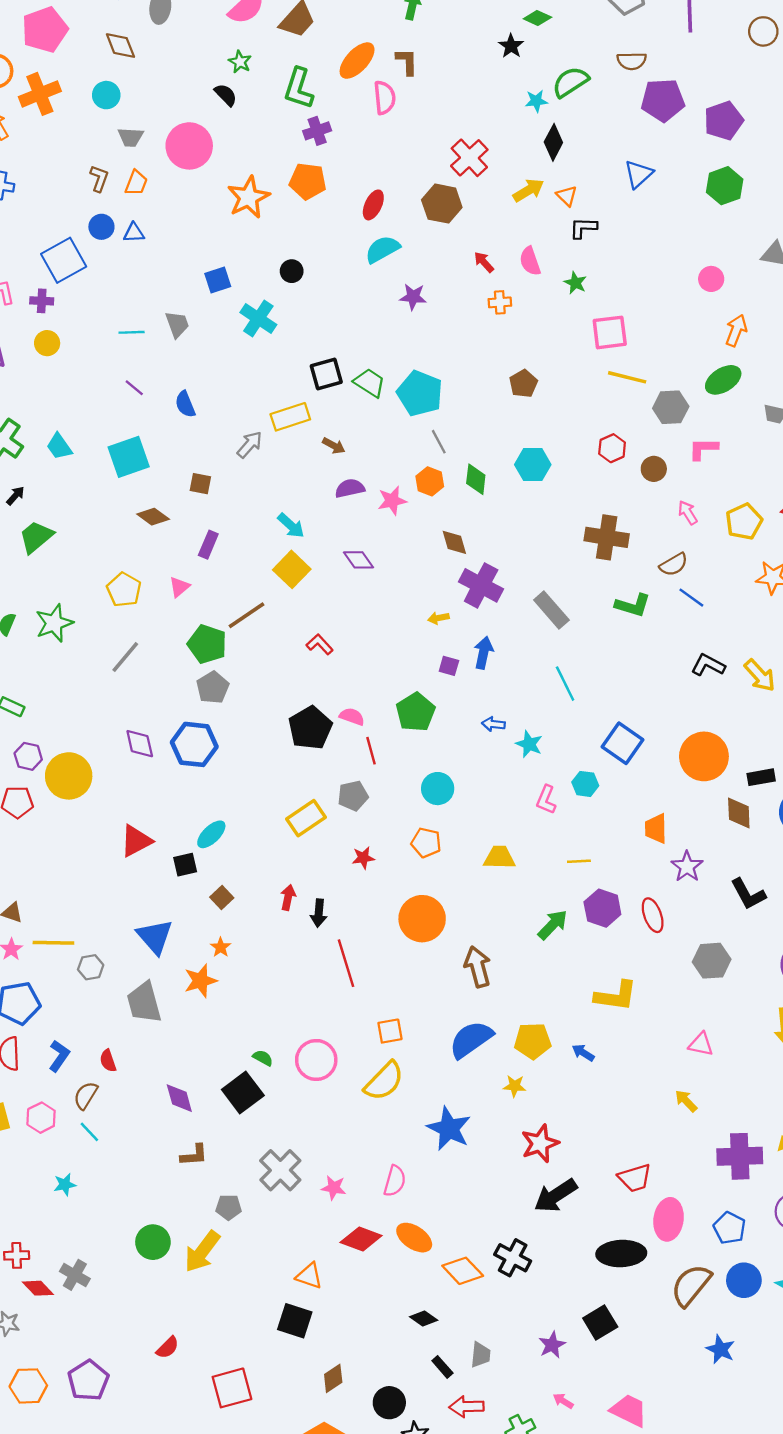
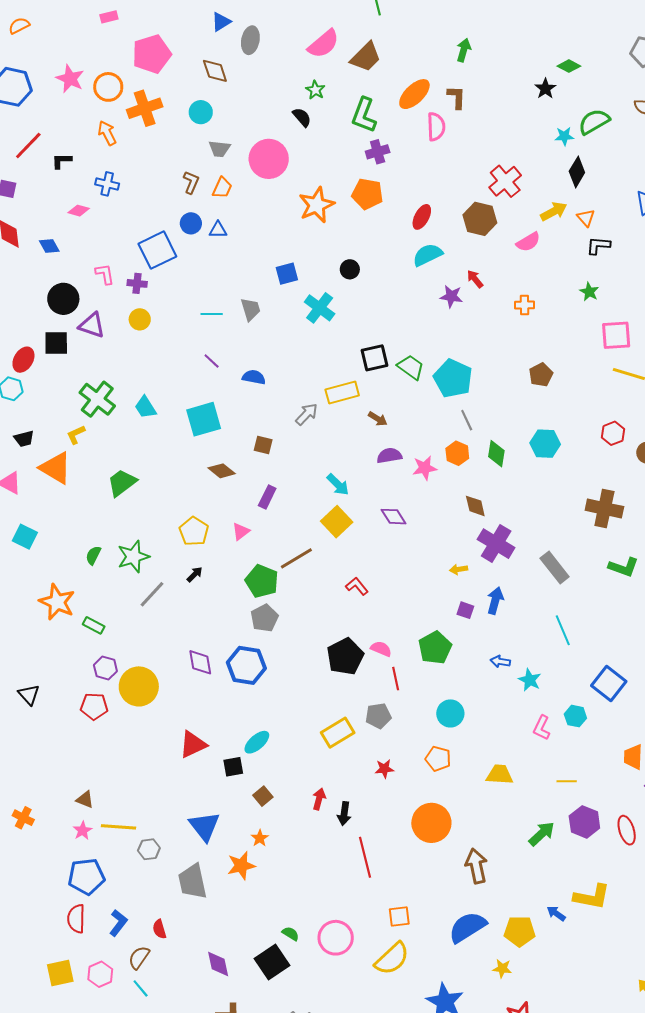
pink semicircle: (530, 261) -> (528, 242), moved, turned -105
red arrow: (484, 262) -> (475, 279), moved
blue semicircle: (185, 404) -> (254, 377), turned 120
black arrow: (15, 496) -> (195, 574), moved
gray line: (125, 657) -> (152, 594), moved
blue arrow: (583, 1053) -> (556, 913), moved

